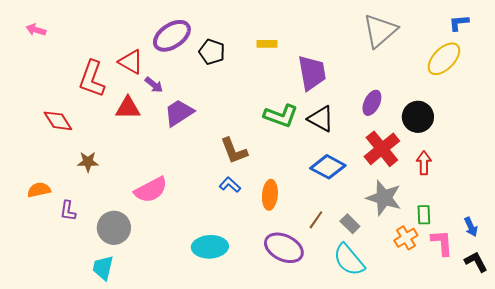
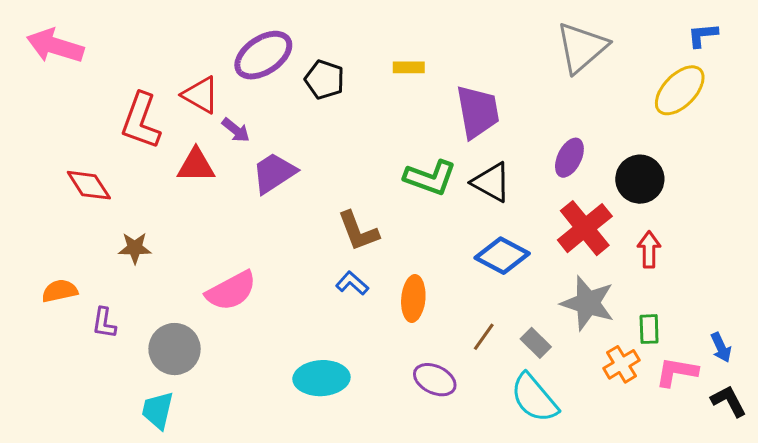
pink arrow: (36, 30) -> (55, 46), size x1.8
pink L-shape: (442, 243) -> (677, 372), turned -76
purple ellipse: (284, 248) -> (435, 380), size x0.7

